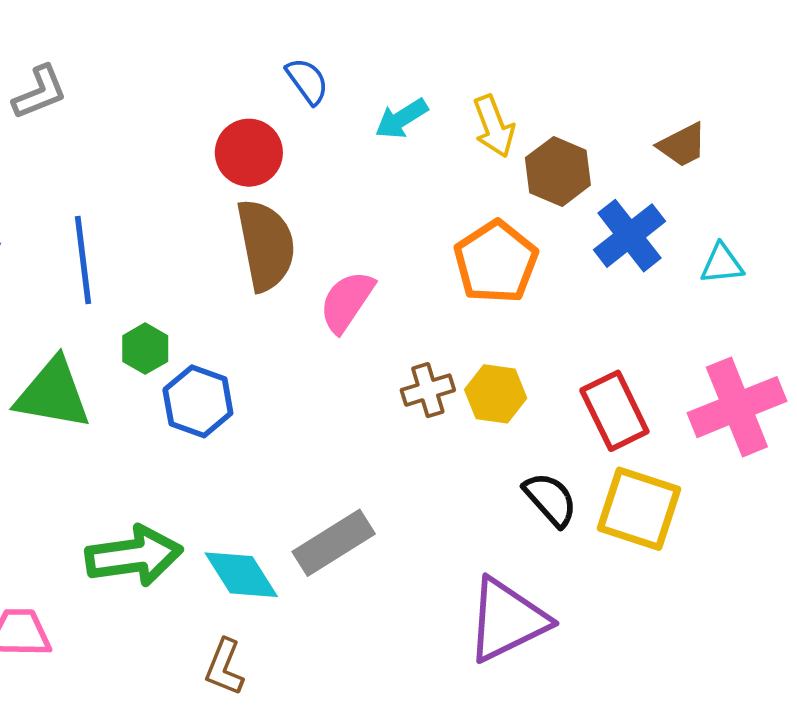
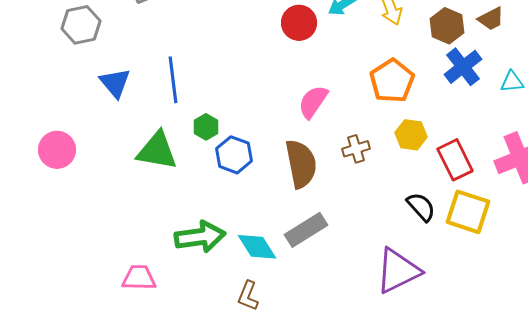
red circle: (249, 153) -> (299, 23), moved
brown hexagon: (558, 171) -> (447, 26), moved
brown semicircle: (266, 245) -> (301, 164), moved
yellow hexagon: (496, 394) -> (411, 135), moved

